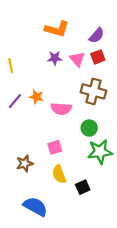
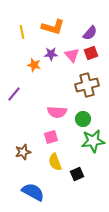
yellow line: (11, 66) -> (22, 32), moved
brown cross: (93, 91) -> (87, 85), turned -30
orange star: (36, 97) -> (34, 65), moved
pink semicircle: (61, 109) -> (57, 112), moved

